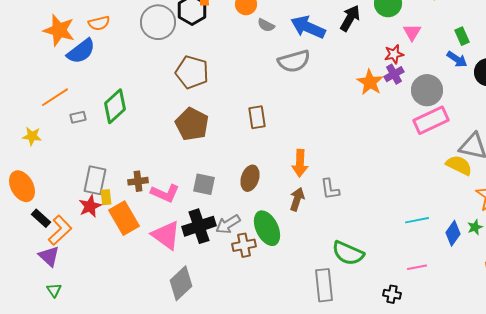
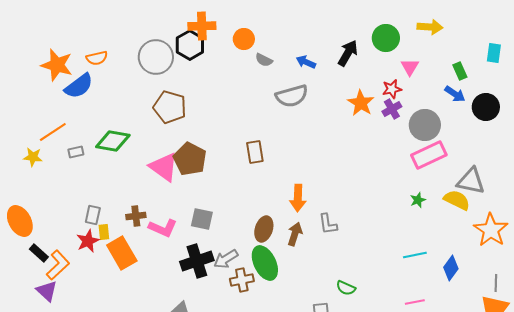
blue arrow: (308, 27) -> (306, 62), size x0.6
brown pentagon: (192, 72) -> (170, 107), moved
orange star: (370, 82) -> (361, 103), moved
green diamond: (115, 106) -> (113, 141), turned 52
yellow star: (32, 136) -> (33, 157), moved
brown ellipse: (250, 178) -> (264, 229), moved
gray rectangle: (95, 180) -> (93, 215), size x0.7
green star: (475, 227) -> (418, 200), moved
pink triangle: (166, 235) -> (164, 167), moved
green semicircle: (348, 253) -> (346, 288), size x0.6

